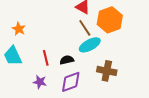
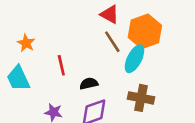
cyan ellipse: (90, 45) -> (134, 59), moved, turned -35
red line: (46, 58) -> (61, 65), moved

